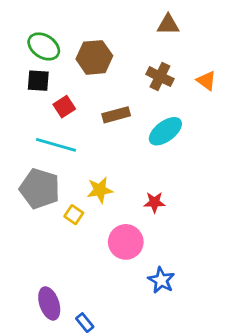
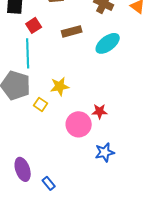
cyan line: (56, 145) -> (28, 53), turned 72
red star: (154, 202) -> (100, 111), moved
blue star: (161, 280) -> (105, 152), turned 30

